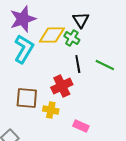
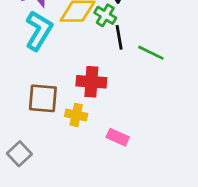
black line: (78, 64) -> (119, 37), moved
red cross: (62, 86) -> (91, 82), turned 30

